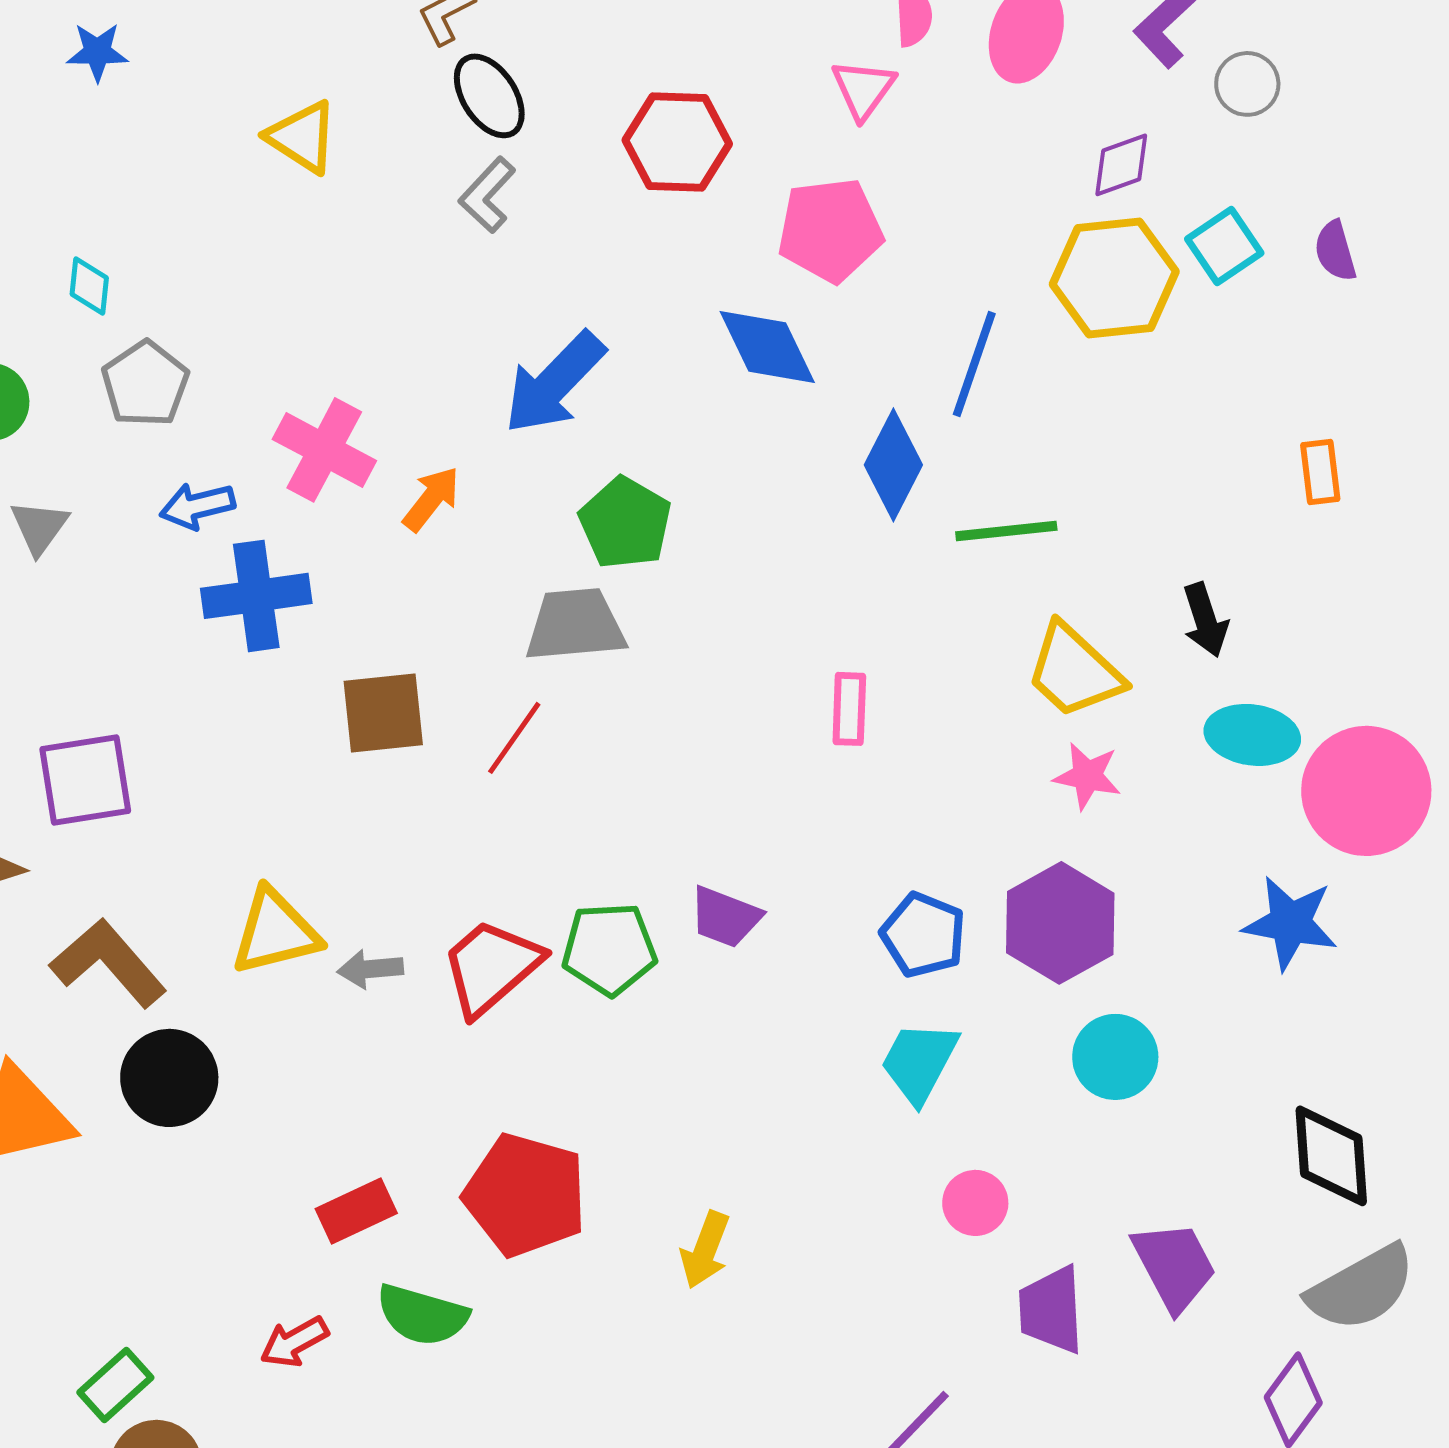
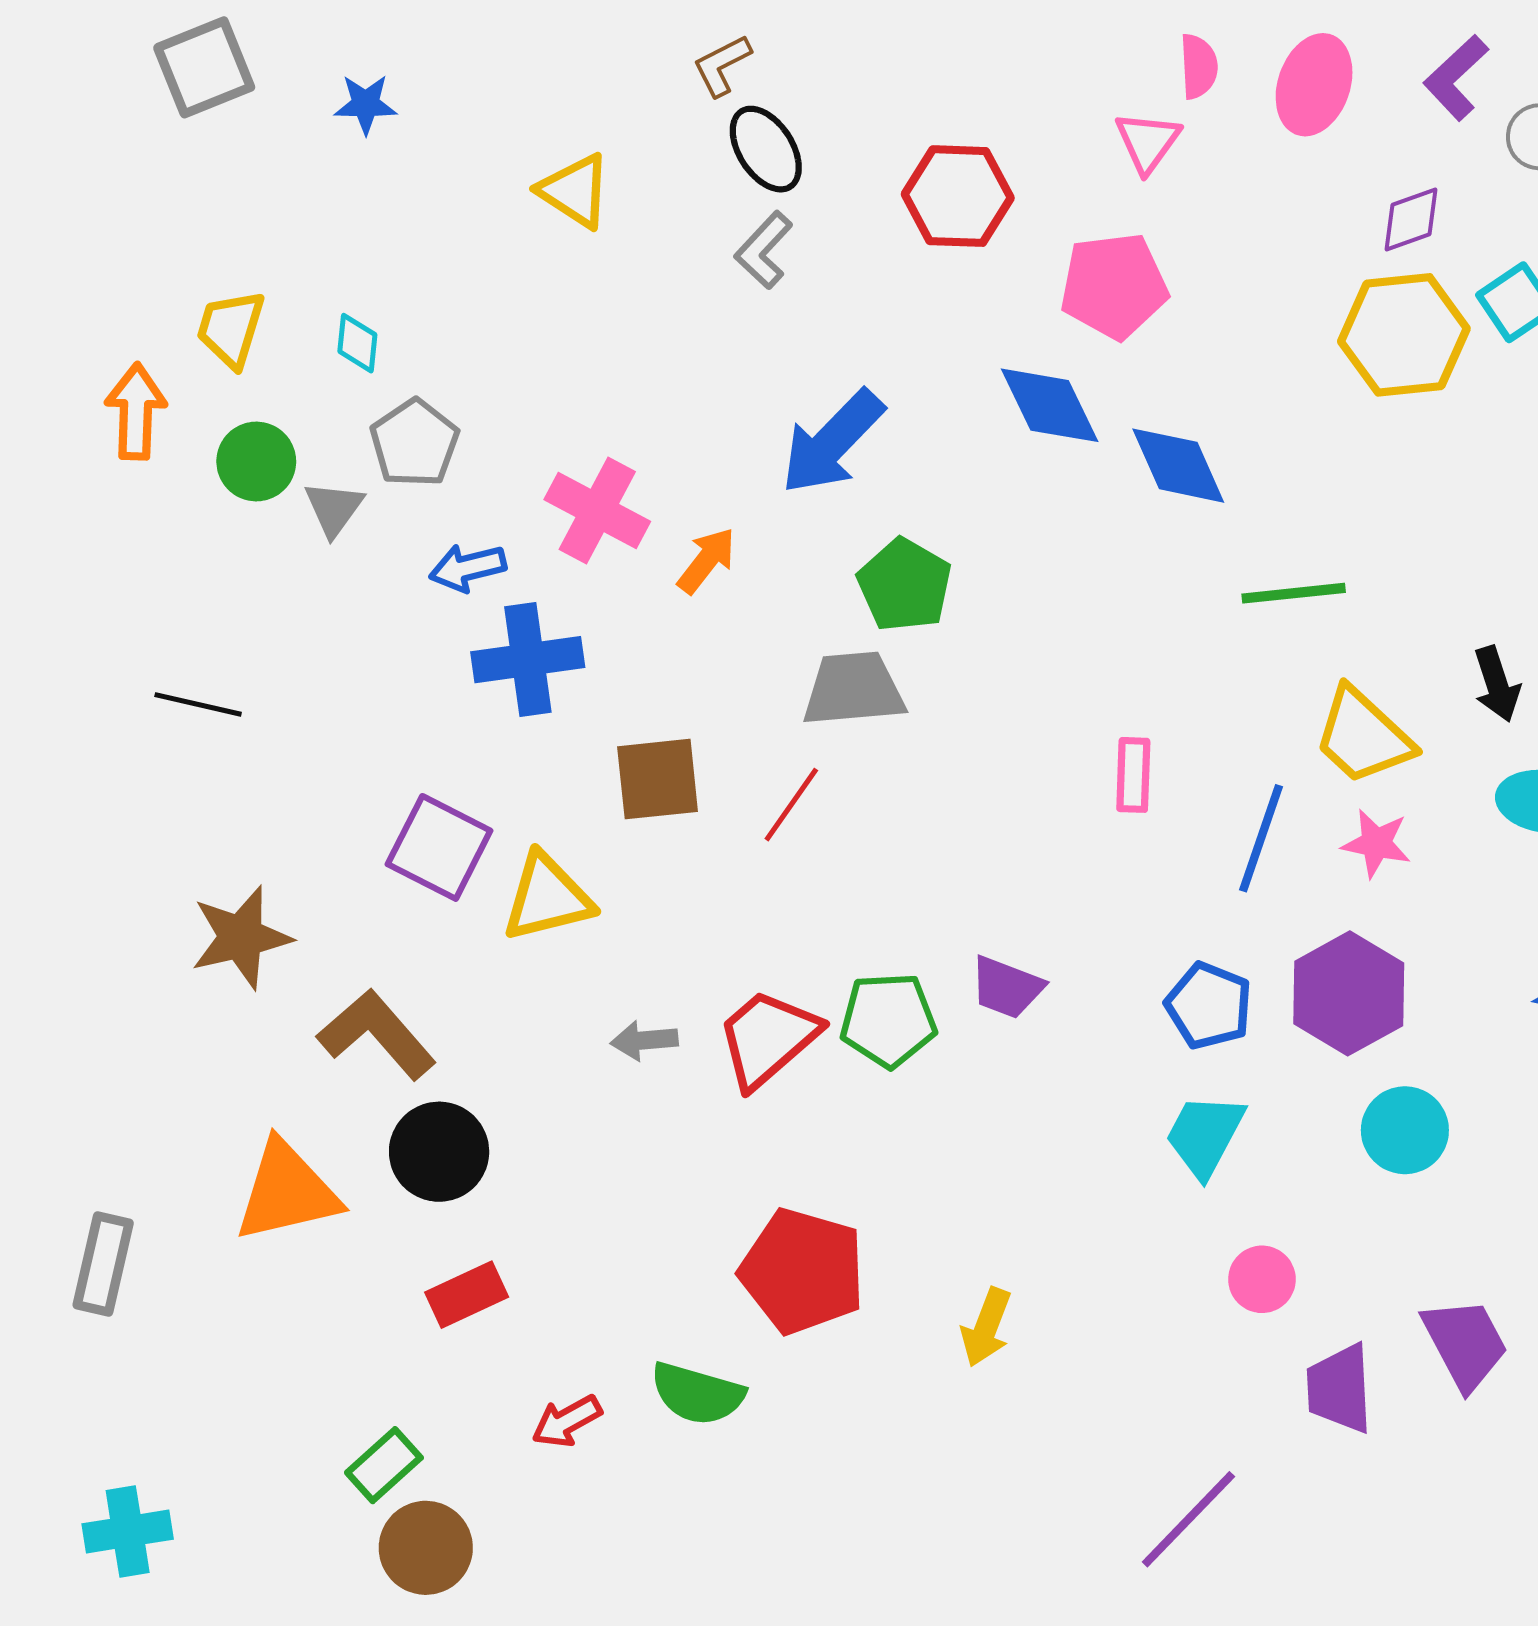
blue line: (974, 364) -> (1261, 838), moved
blue diamond: (893, 465) -> (1178, 466), moved, turned -51
gray triangle: (39, 527) -> (334, 508), moved
purple square: (85, 780) -> (439, 847), moved, turned 36
yellow triangle: (275, 932) -> (547, 897), moved
red rectangle: (356, 1211) -> (467, 1295), moved

